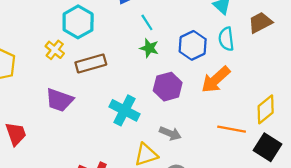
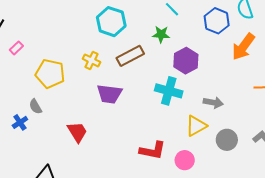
green star: (149, 48) -> (161, 34), moved
yellow cross: (55, 50) -> (92, 60), moved
purple hexagon: (168, 87) -> (186, 61), moved

